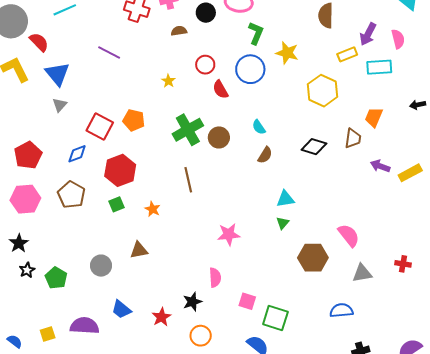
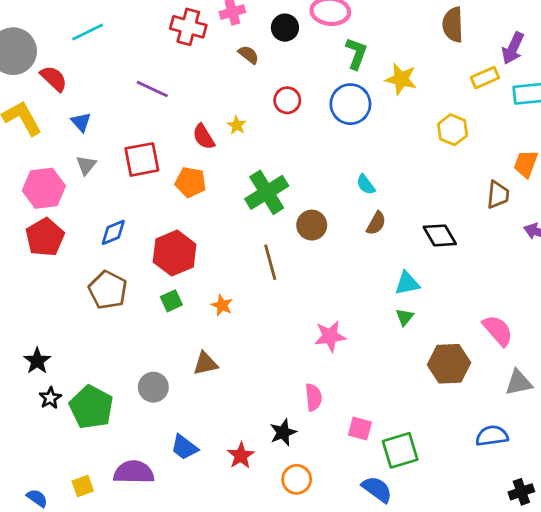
brown semicircle: (179, 31) -> (249, 55), turned 49
blue triangle: (57, 74) -> (81, 122), size x0.6
red semicircle: (220, 89) -> (204, 137), moved
yellow hexagon: (322, 91) -> (453, 130), size x0.7
red square: (100, 127) -> (142, 159), moved, turned -36
brown circle: (219, 137) -> (312, 225), moved
black diamond: (314, 147) -> (440, 235), moved, turned 45
pink hexagon: (25, 199) -> (44, 188), moved
green pentagon: (56, 278) -> (91, 407), size x1.4
green square: (275, 318) -> (400, 450), turned -32

